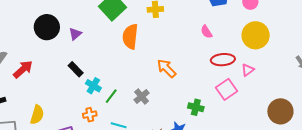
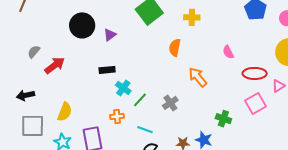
pink semicircle: (206, 32) -> (228, 52), moved
orange semicircle: (130, 36) -> (175, 48), moved, size x0.7
black rectangle: (76, 69) -> (107, 70), turned -56

